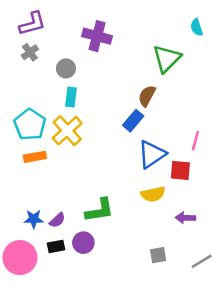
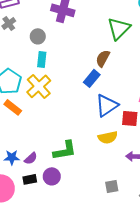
orange rectangle: (35, 157) -> (13, 107), turned 48

